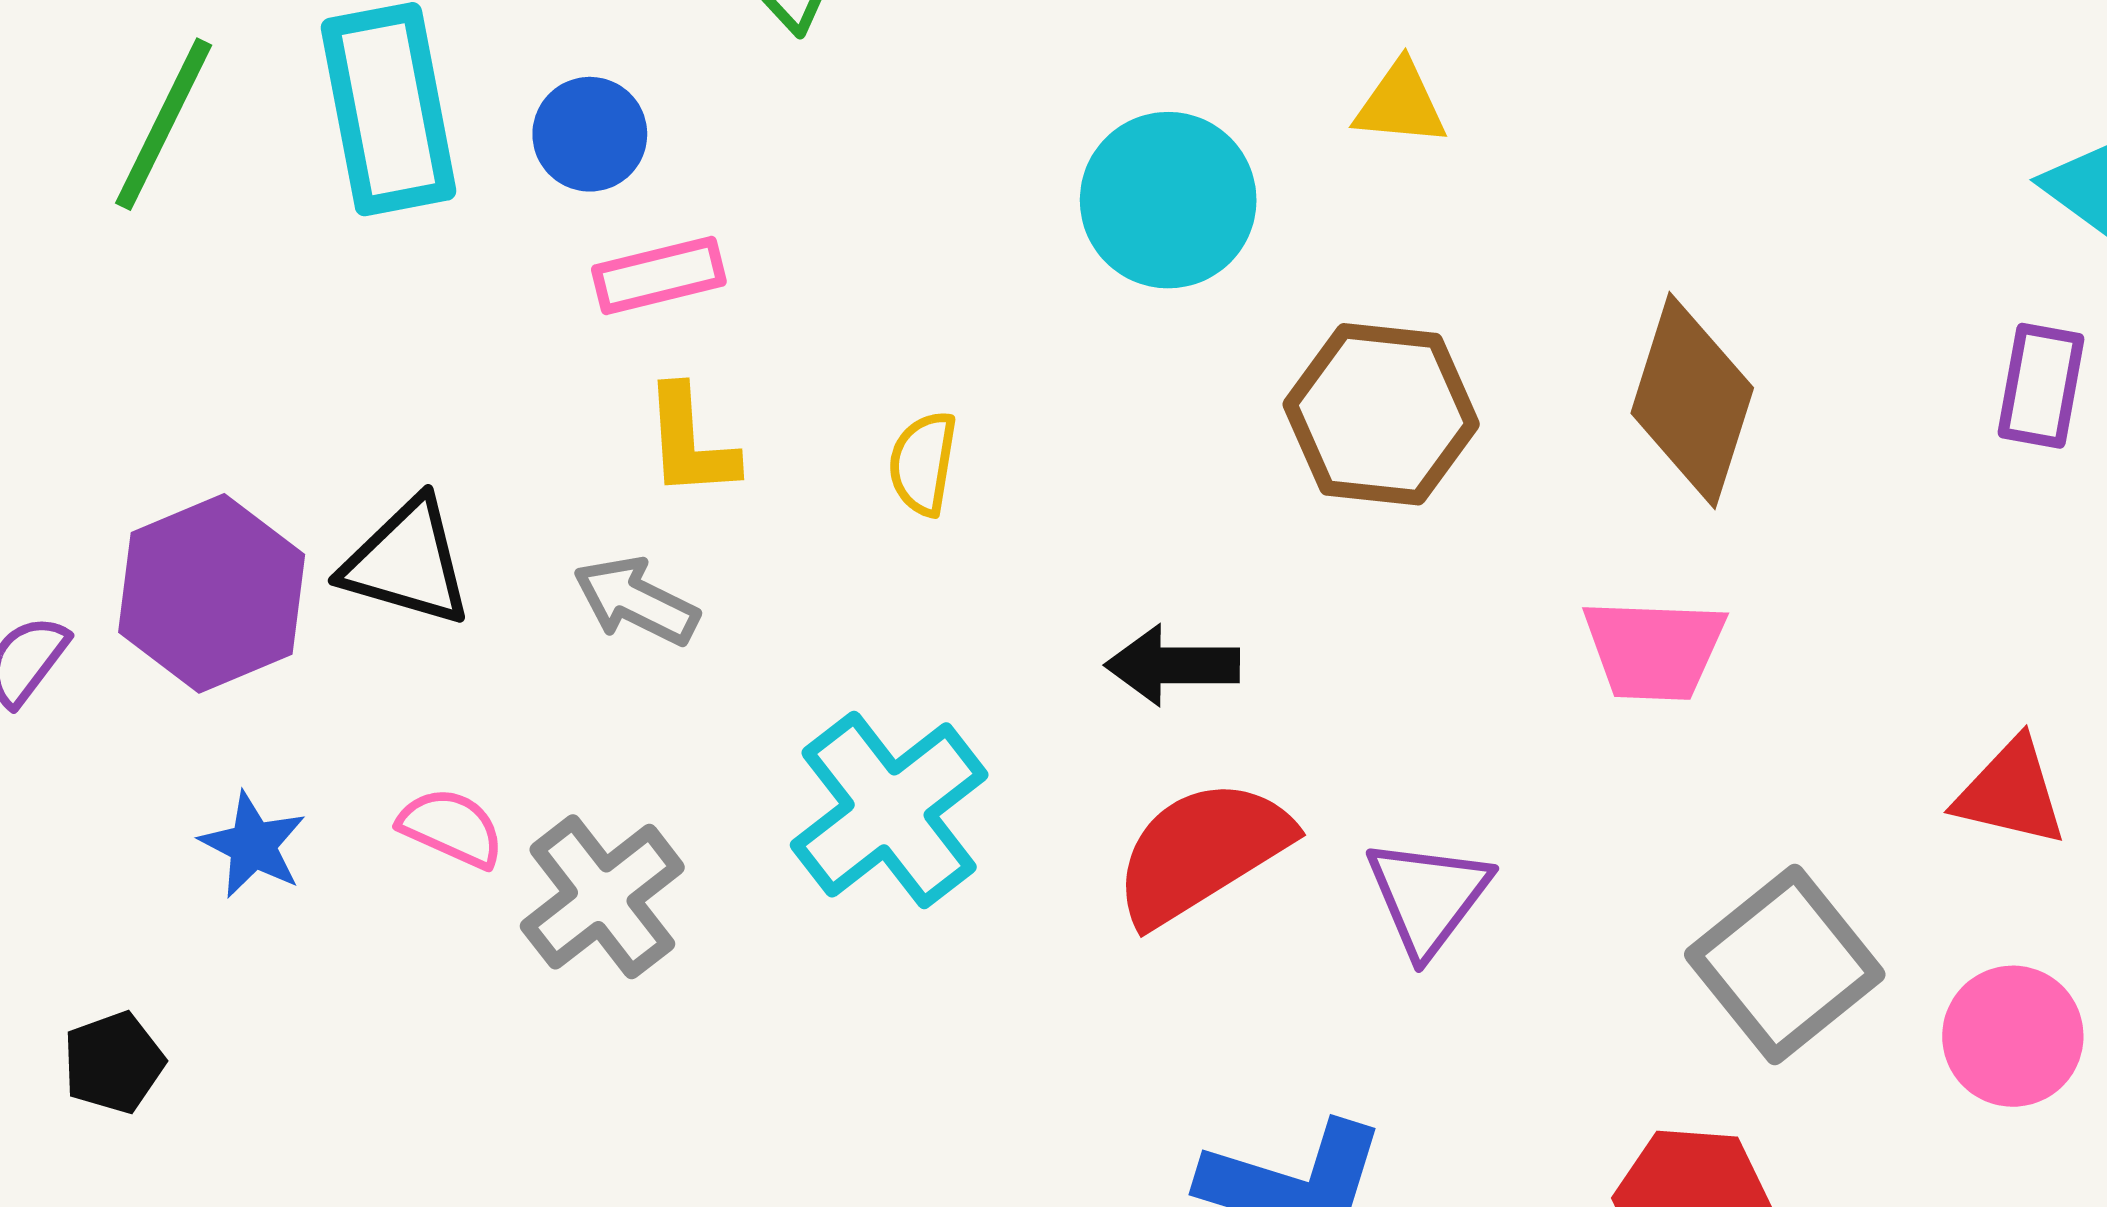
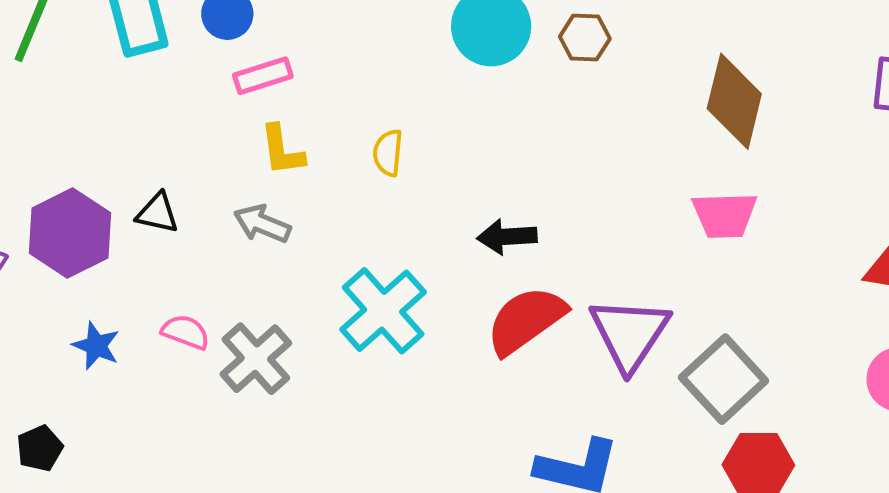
brown hexagon: (1381, 414) -> (585, 38), moved, size x0.6
black triangle: (407, 562) -> (157, 213), size x0.7
purple triangle: (1428, 897) -> (630, 334), size x1.4
gray square: (1785, 964) -> (724, 379), moved

